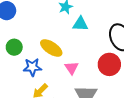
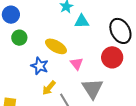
green circle: (14, 47) -> (19, 38), moved
blue star: (32, 67) -> (40, 66), turned 30

